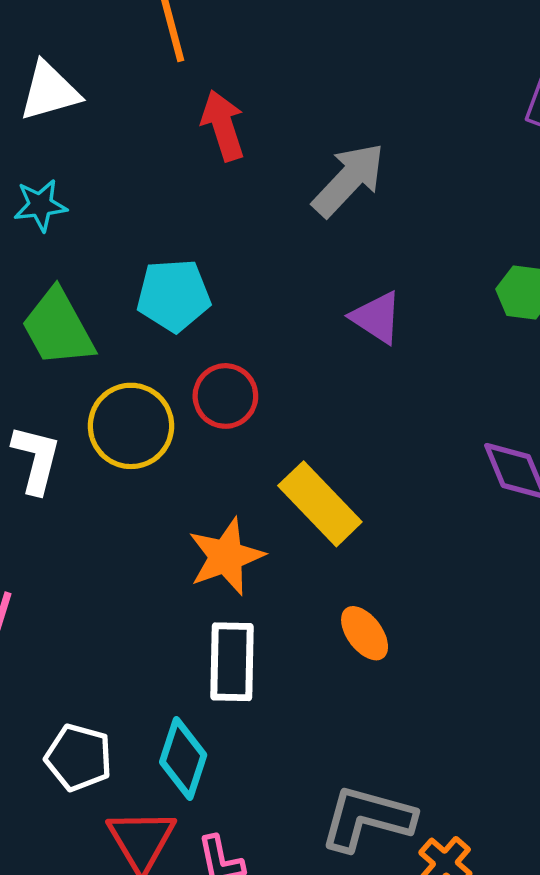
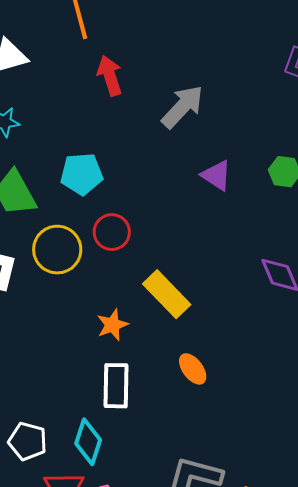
purple triangle: (377, 317) -> (216, 175), moved
orange star: (226, 556) -> (112, 325), size x0.7

